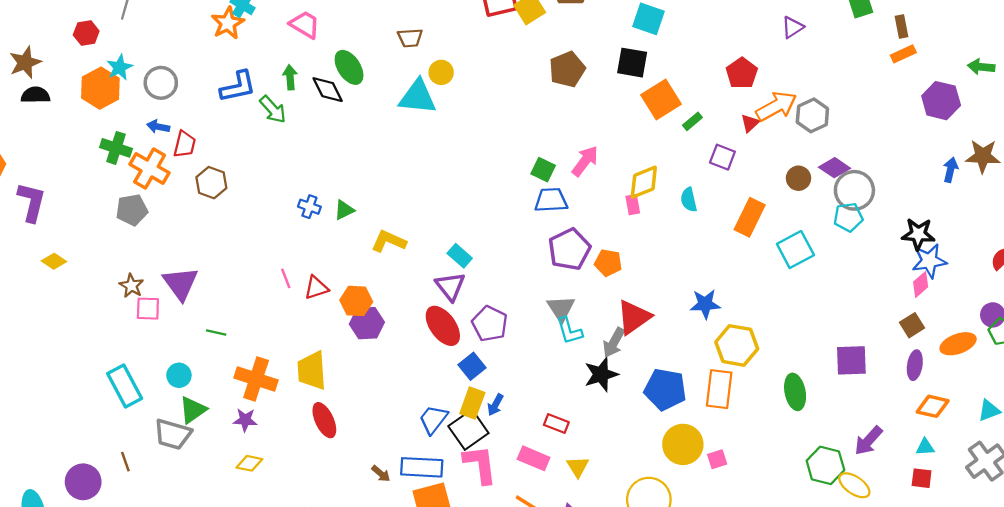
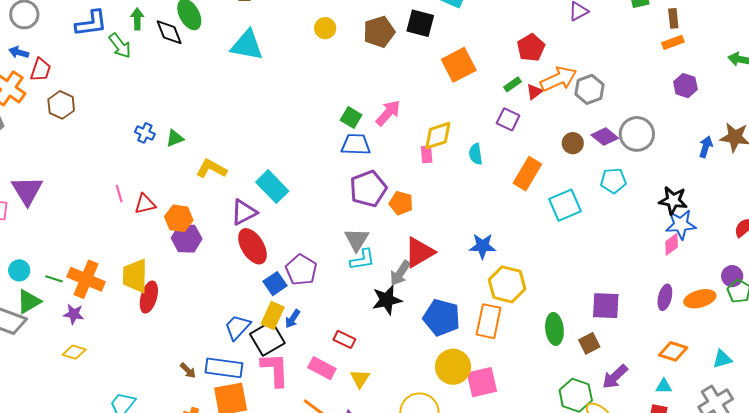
black square: (632, 63) -> (420, 23), moved
yellow circle: (441, 72) -> (325, 28), moved
purple hexagon: (941, 101) -> (685, 86), moved, size x0.7
green rectangle: (692, 121) -> (512, 84), moved
gray circle: (854, 190) -> (637, 134), moved
cyan rectangle: (460, 256) -> (272, 187), size x1.5
purple triangle: (450, 286) -> (244, 212), moved, turned 36
purple pentagon: (490, 324) -> (301, 270), moved
brown square: (912, 325) -> (589, 343), moved
cyan L-shape: (569, 331) -> (362, 260), turned -88
green line: (216, 333) -> (54, 279), moved
purple ellipse: (915, 365) -> (665, 297), moved
red ellipse: (324, 420) -> (149, 297), moved, turned 36
pink square: (717, 459) -> (482, 382), size x1.8

